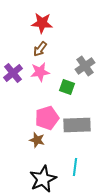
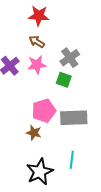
brown arrow: (40, 49) -> (37, 42), turned 84
gray cross: (85, 66) -> (70, 58), moved

